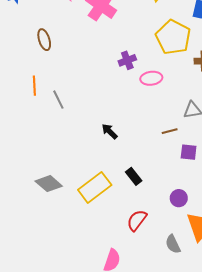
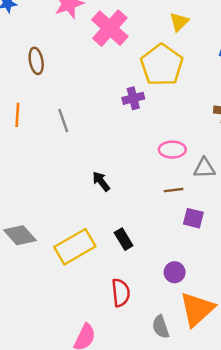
yellow pentagon: (173, 37) -> (162, 65), moved
pink ellipse: (151, 78) -> (172, 150), moved
gray line: (58, 100) -> (63, 120), moved
red semicircle: (137, 220) -> (121, 293), turned 130

